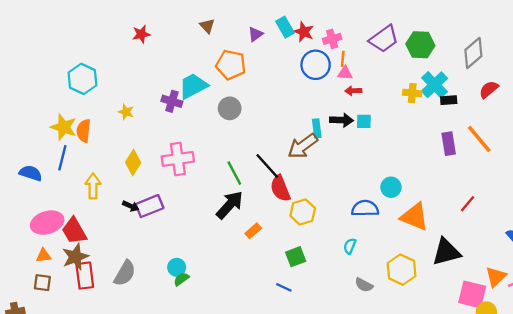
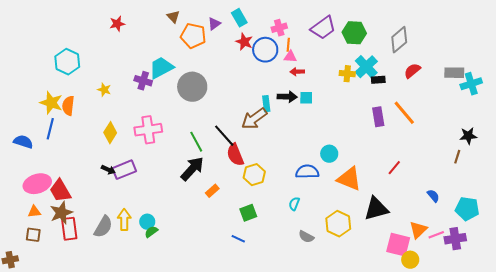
red star: (304, 32) -> (244, 42), moved
orange pentagon: (231, 65) -> (193, 36), moved
gray circle: (230, 108) -> (192, 87), size x1.5
yellow arrow: (93, 186) -> (124, 220), moved

